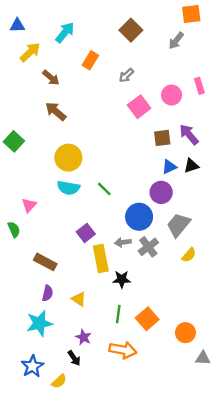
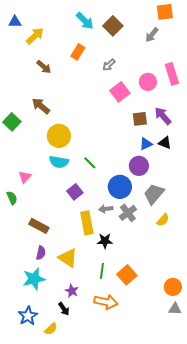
cyan arrow: (65, 32) -> (85, 21), moved, turned 96
yellow arrow: (30, 52) -> (35, 36), moved
pink rectangle: (199, 86) -> (172, 74), size x1.5
brown arrow: (56, 111) -> (41, 106), moved
black triangle: (191, 166) -> (165, 143), turned 40
purple square: (86, 233) -> (75, 192), moved
yellow triangle: (79, 299) -> (68, 258), size x1.5
orange circle: (185, 333) -> (173, 287), moved

